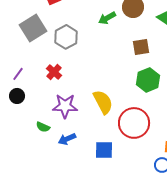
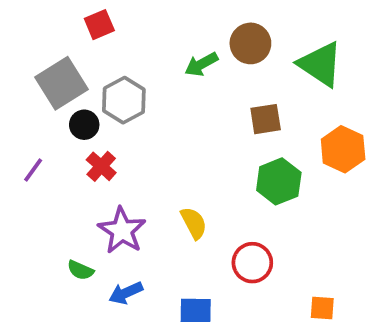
black circle: (17, 96) -> (84, 125), moved
yellow semicircle: (103, 102) -> (194, 223), size x0.7
purple star: (65, 106) -> (122, 231), turned 30
red circle: (134, 123) -> (252, 263), size x0.7

